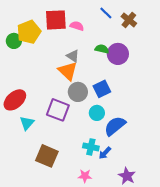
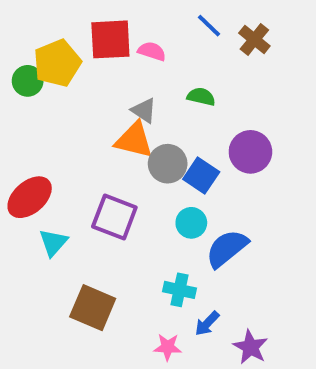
purple circle: (118, 54) -> (250, 152), moved
orange triangle: (68, 71) -> (134, 140), turned -30
blue square: (102, 89) -> (201, 176), turned -30
gray circle: (78, 92) -> (168, 164), moved
blue arrow: (105, 153) -> (207, 323), moved

